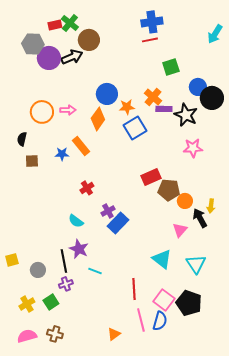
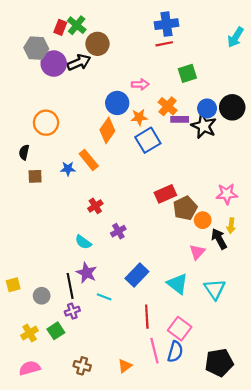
red rectangle: (55, 25) -> (60, 27), turned -56
blue circle: (198, 87) -> (207, 108), moved
pink arrow: (68, 110) -> (140, 84), moved
pink star: (193, 148) -> (227, 194), moved
brown pentagon: (169, 190) -> (185, 208), turned -30
blue rectangle: (118, 223) -> (137, 275), moved
black pentagon: (189, 303) -> (219, 363), moved, turned -30
brown cross: (55, 334) -> (82, 366), moved

